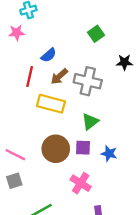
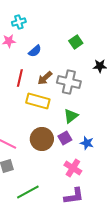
blue semicircle: (49, 55) -> (35, 51), moved
purple square: (83, 148) -> (65, 138), turned -32
pink cross: (81, 183) -> (73, 168), moved

